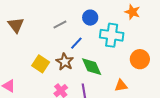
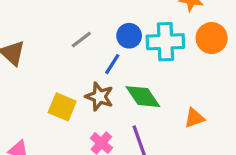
blue circle: (90, 18) -> (129, 36), moved
orange circle: (140, 59) -> (212, 38), moved

